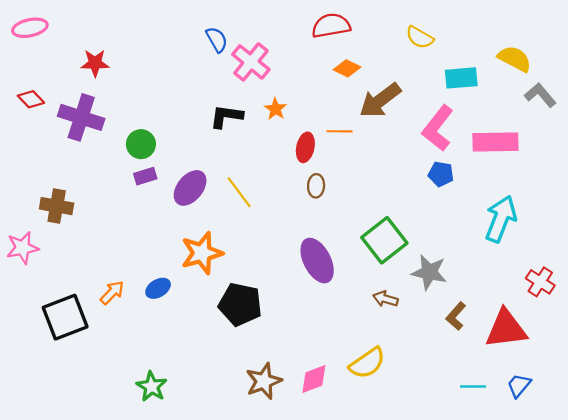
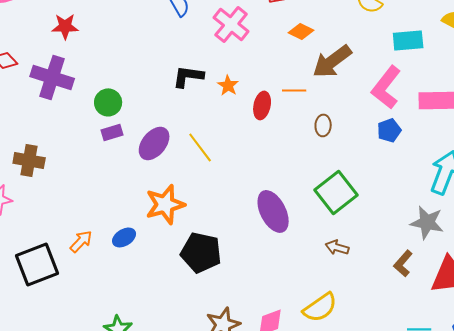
pink cross: (251, 62) -> (231, 24), moved
orange star: (275, 109) -> (228, 85), moved
blue pentagon: (441, 174) -> (389, 130), turned -30
brown ellipse: (316, 186) -> (323, 125), moved
gray star: (429, 272) -> (427, 222), moved

